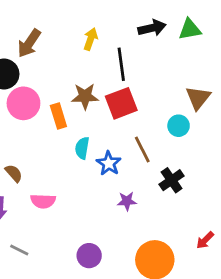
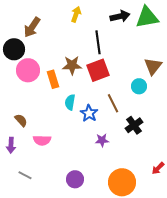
green triangle: (190, 29) -> (147, 17), size x1.4
yellow arrow: (91, 39) -> (76, 14), moved

